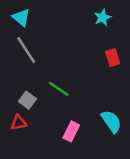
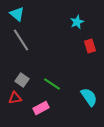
cyan star: (103, 18) -> (77, 22), moved
green line: (59, 89) -> (52, 84), moved
pink rectangle: (71, 131) -> (41, 108), moved, turned 35

